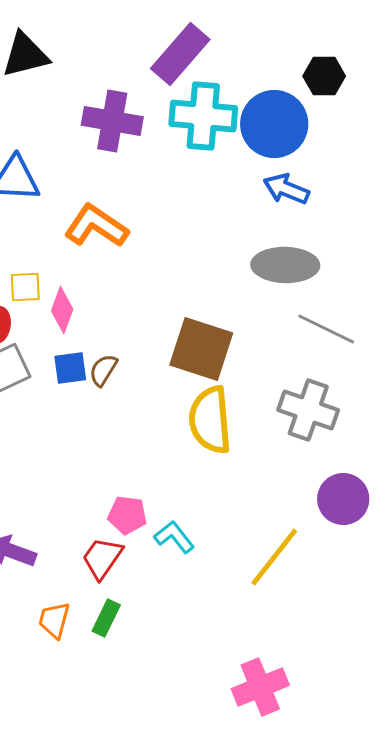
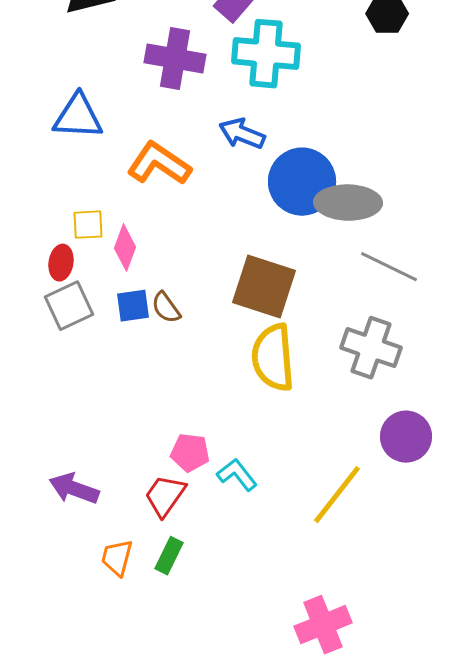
blue circle: (274, 124) -> (302, 182), moved
blue arrow: (286, 189) -> (242, 134), moved
brown semicircle: (103, 370) -> (166, 308), turned -68

